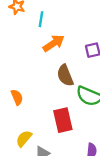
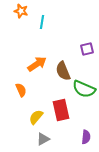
orange arrow: (54, 43) -> (37, 64), moved
yellow semicircle: (24, 139) -> (36, 117), moved

